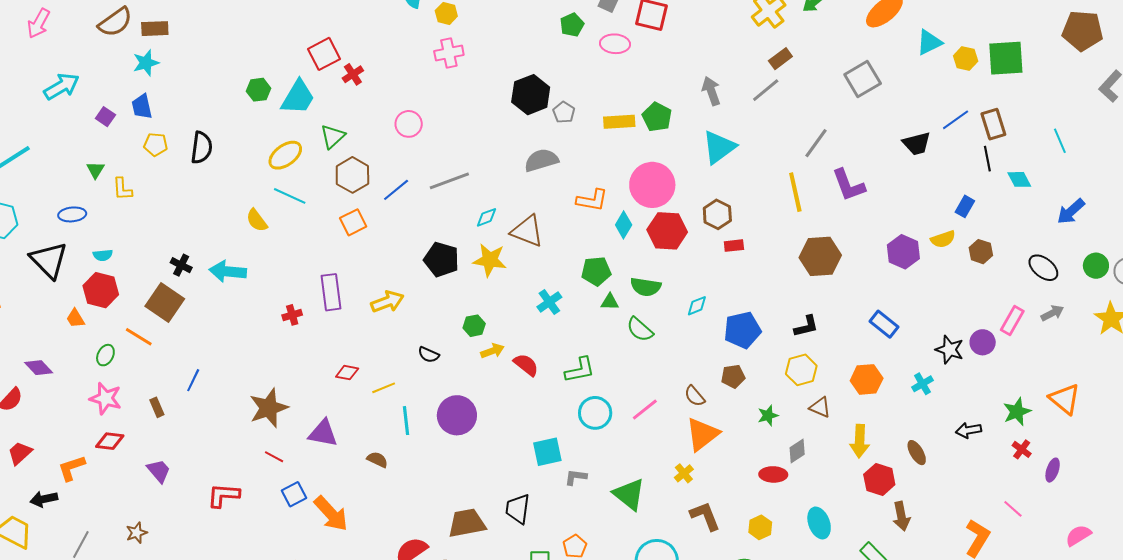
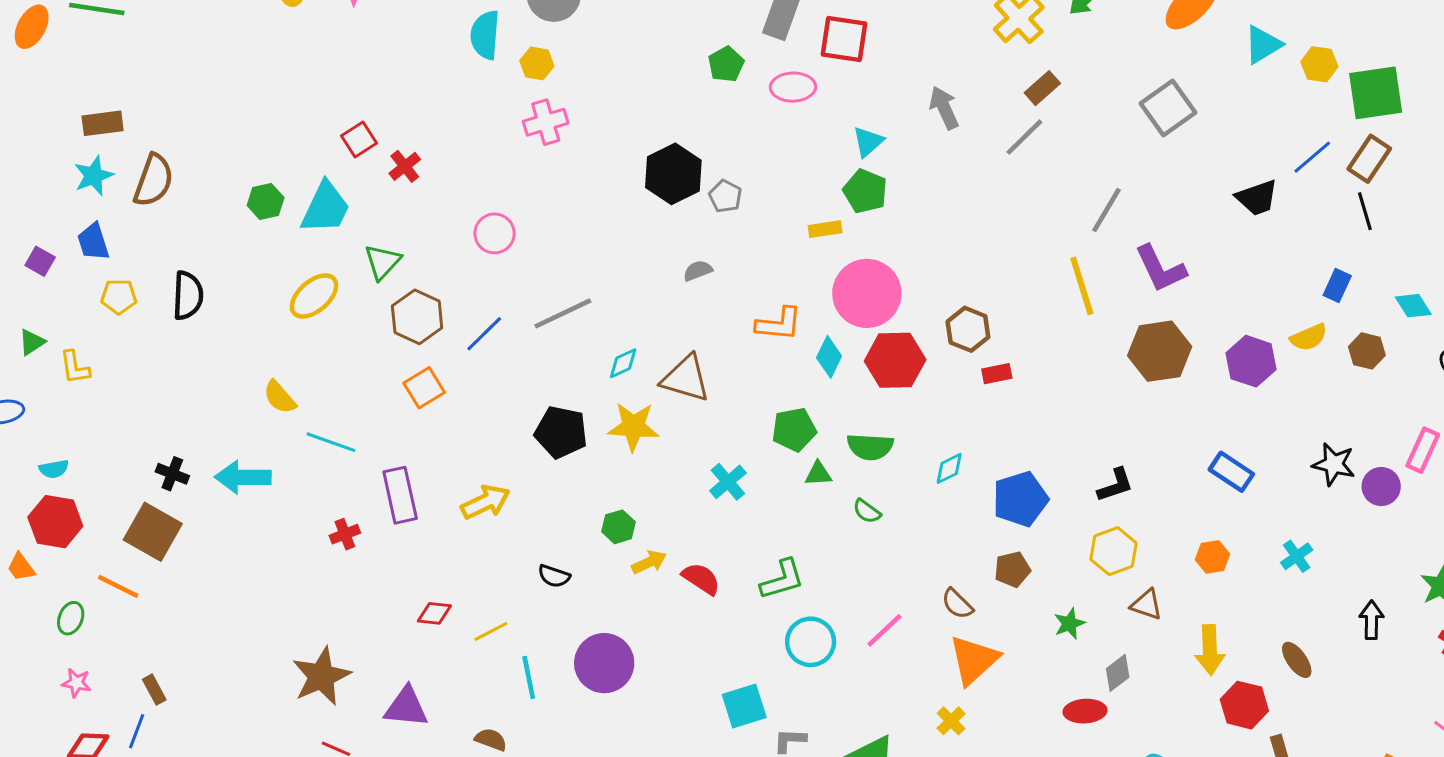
brown semicircle: (115, 22) -> (154, 180), moved, turned -30
red square: (324, 54) -> (359, 140), size x0.7
green square: (1006, 58) -> (1376, 93), moved
gray arrow: (711, 91) -> (944, 108), moved
yellow rectangle: (619, 122) -> (825, 229), moved, size x0.7
brown rectangle: (993, 124) -> (1369, 159), turned 56
cyan triangle: (719, 147) -> (868, 142), moved, size x0.6
gray semicircle: (541, 160) -> (698, 271), size x0.6
green triangle: (95, 170) -> (32, 342), turned 30
cyan diamond: (1019, 179) -> (1413, 306), moved
cyan line: (290, 196) -> (331, 442), moved
brown hexagon: (820, 256) -> (1160, 351), moved
green semicircle: (640, 329) -> (867, 511), size x0.7
black star: (950, 350) -> (1334, 464), moved
orange hexagon: (867, 379) -> (1212, 557), size x0.7
blue line: (193, 380) -> (137, 731), moved
pink star: (106, 398) -> (76, 683), size x0.6
black arrow: (969, 430) -> (1371, 620), turned 105

